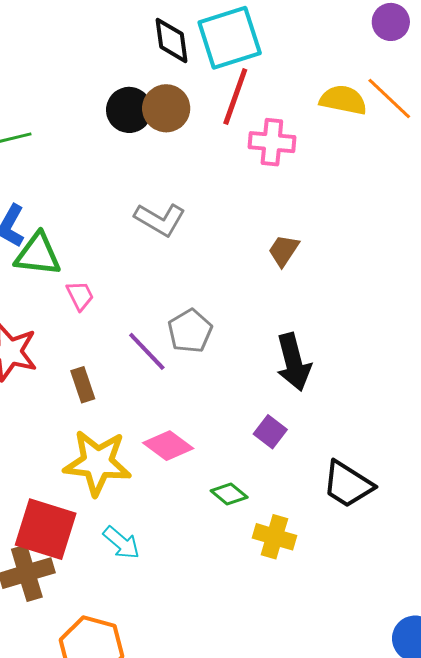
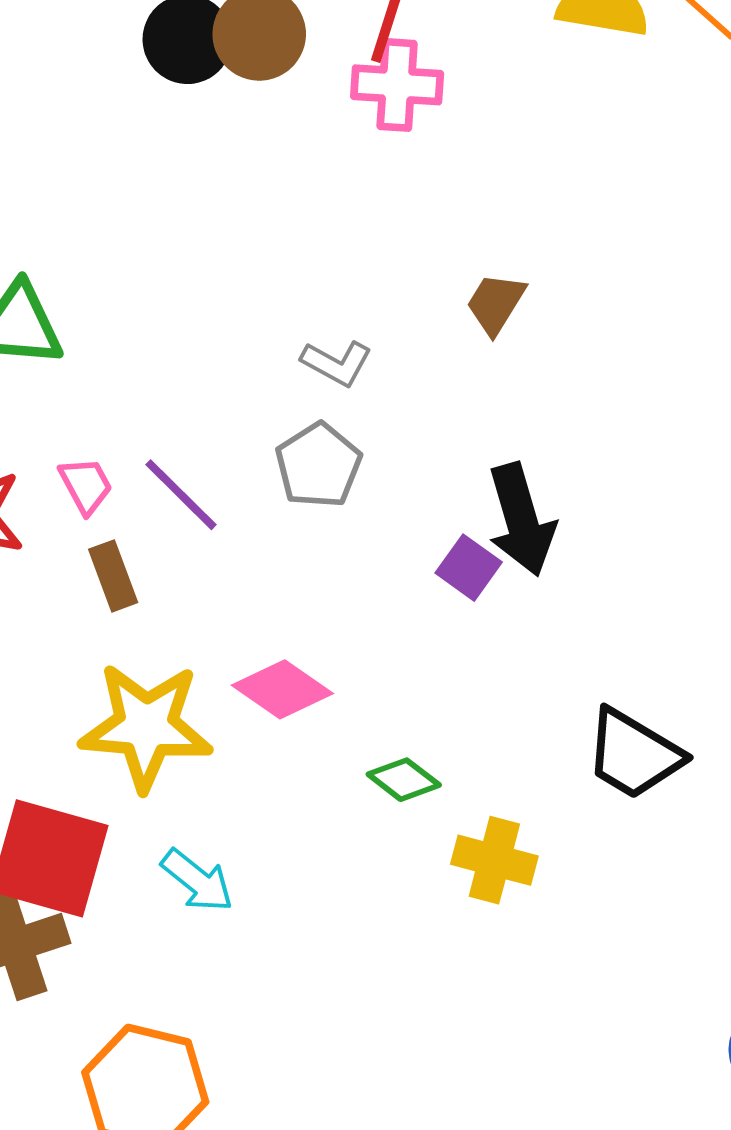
pink cross: (272, 142) -> (397, 85), moved
gray L-shape: (160, 219) -> (337, 363), moved, size x0.7
pink trapezoid: (80, 296) -> (86, 485), moved
purple line: (147, 351) -> (181, 495), moved
purple square: (270, 432) -> (469, 568), moved

